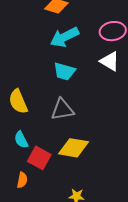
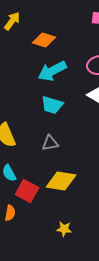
gray triangle: (62, 110) -> (50, 143), size x0.7

